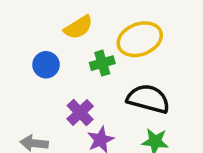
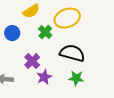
green cross: (102, 63) -> (45, 32), turned -32

